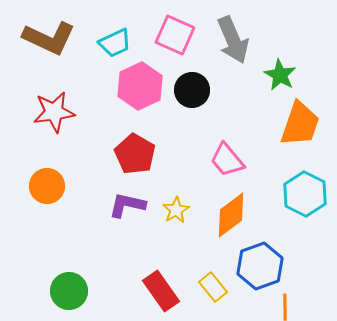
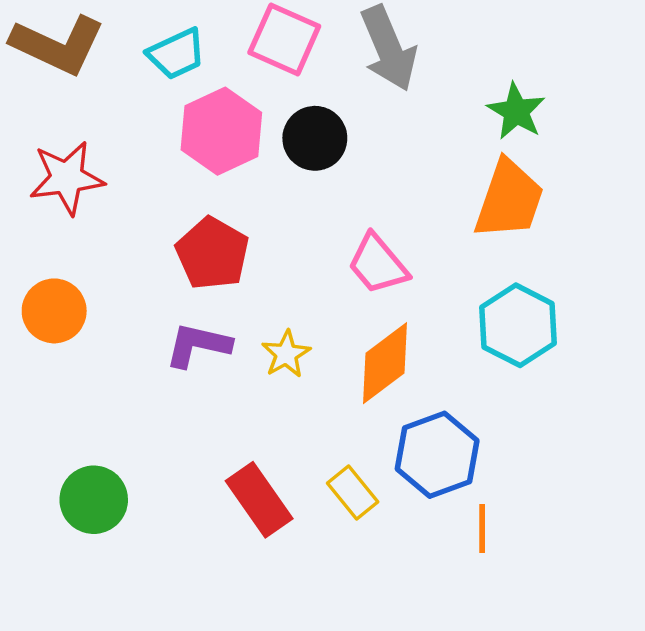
green star: (280, 75) -> (516, 111), moved

